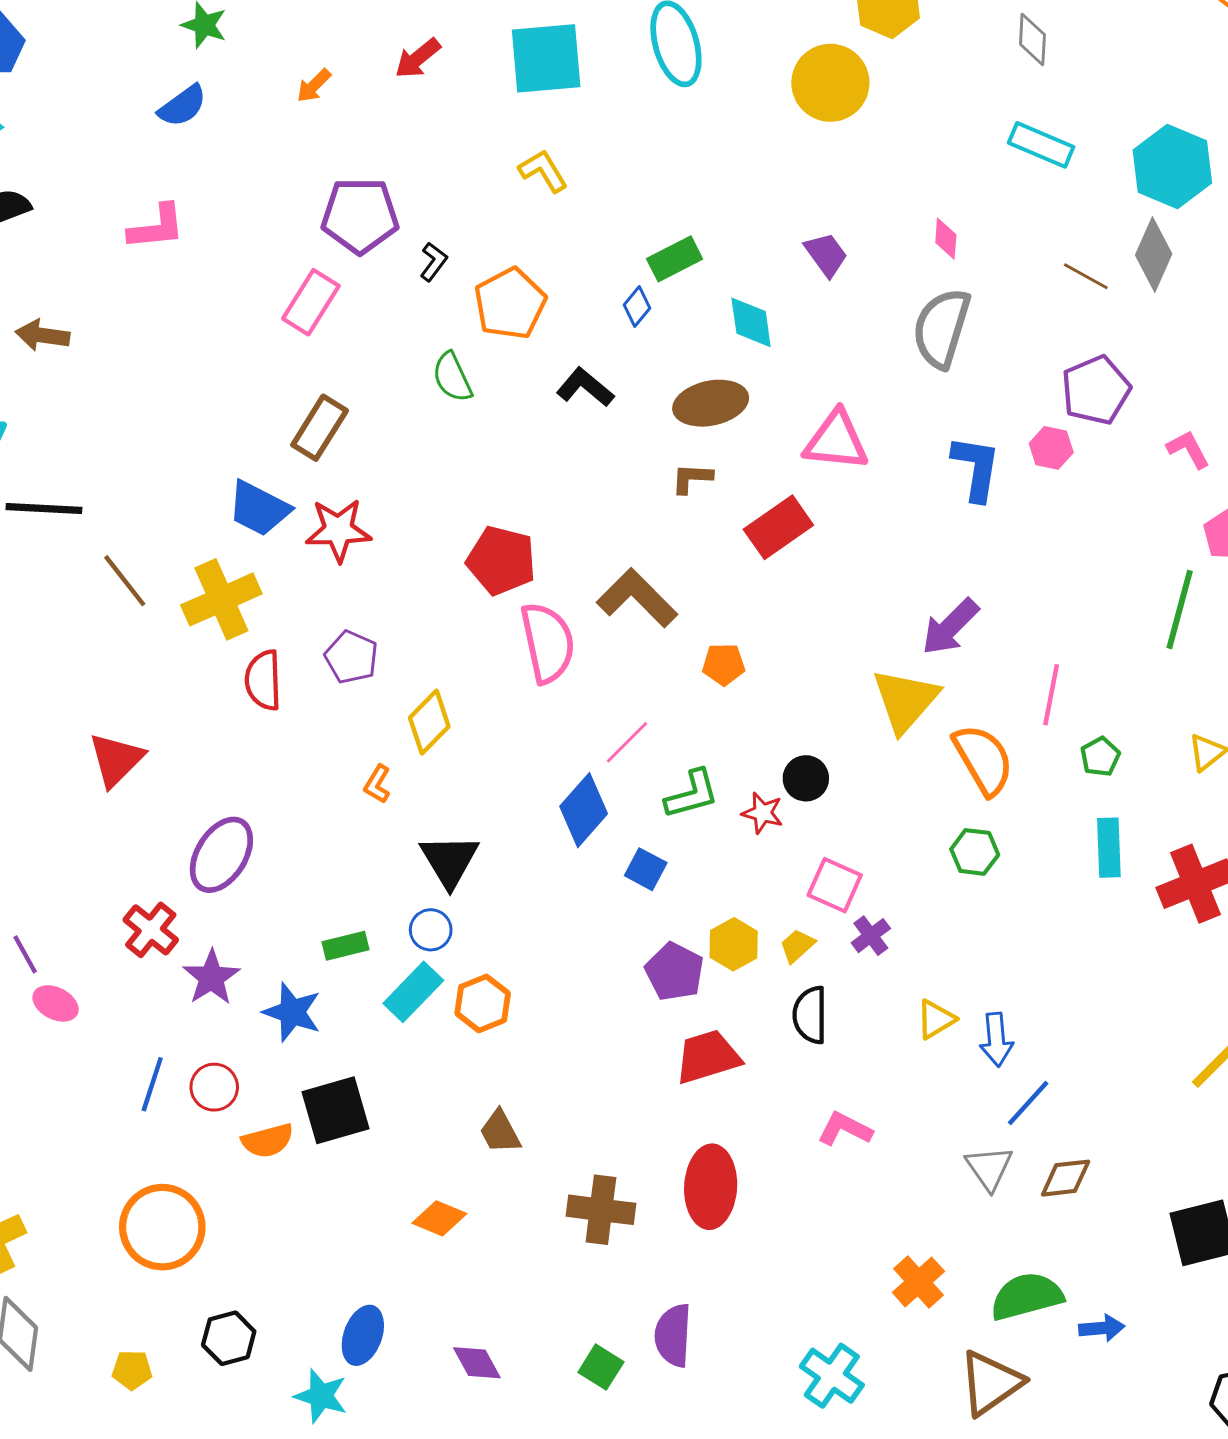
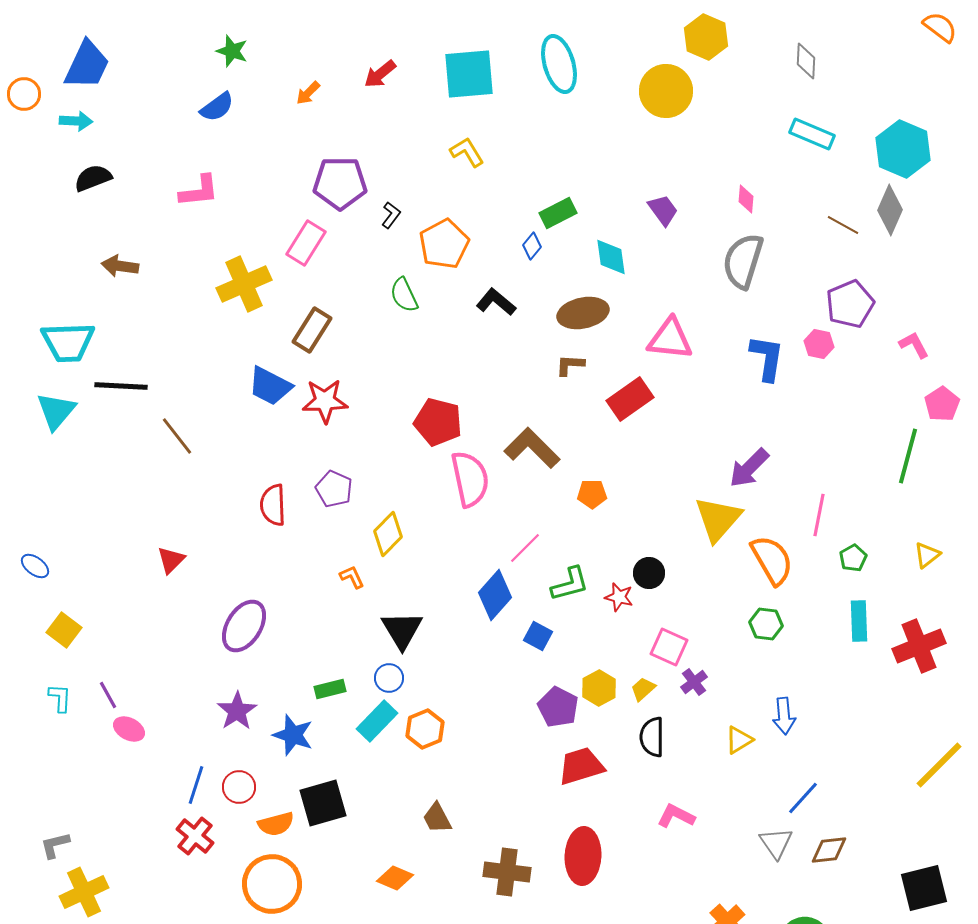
yellow cross: (221, 599) -> (244, 284), moved
red triangle: (116, 760) -> (171, 560), size x0.7
orange L-shape: (377, 784) -> (352, 577), turned 124
red cross: (151, 930) -> (195, 836), moved
blue arrow: (996, 1040) -> (784, 716), moved
orange circle: (162, 1227) -> (272, 884), moved

